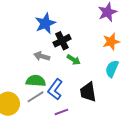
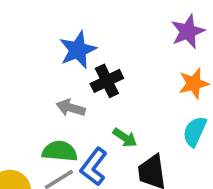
green arrow: (74, 60) -> (125, 138), moved

